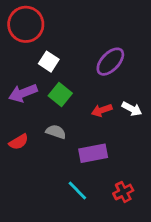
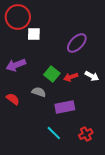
white square: (49, 62) -> (34, 34), moved, turned -32
green square: (60, 95) -> (52, 74), moved
red semicircle: (19, 142) -> (13, 99), turned -112

